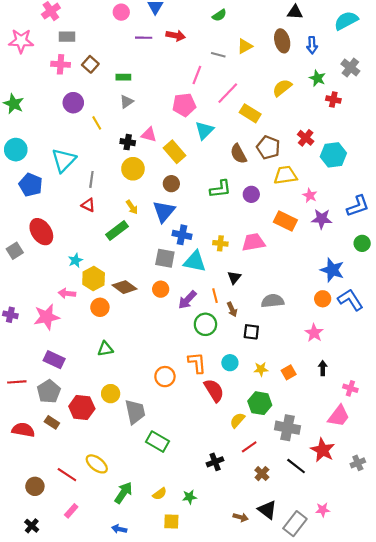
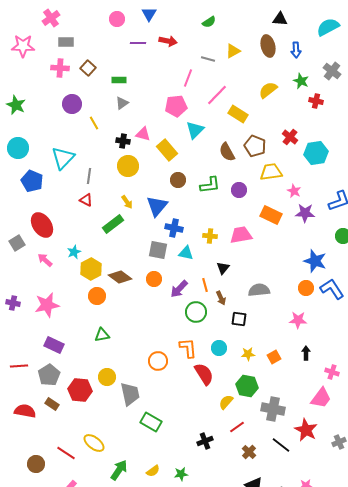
brown circle: (171, 184) -> (178, 180), moved
cyan triangle: (195, 261) -> (186, 253), size x0.7
pink arrow: (67, 293) -> (45, 260), moved, turned 35
pink star: (314, 333) -> (298, 320), turned -30

